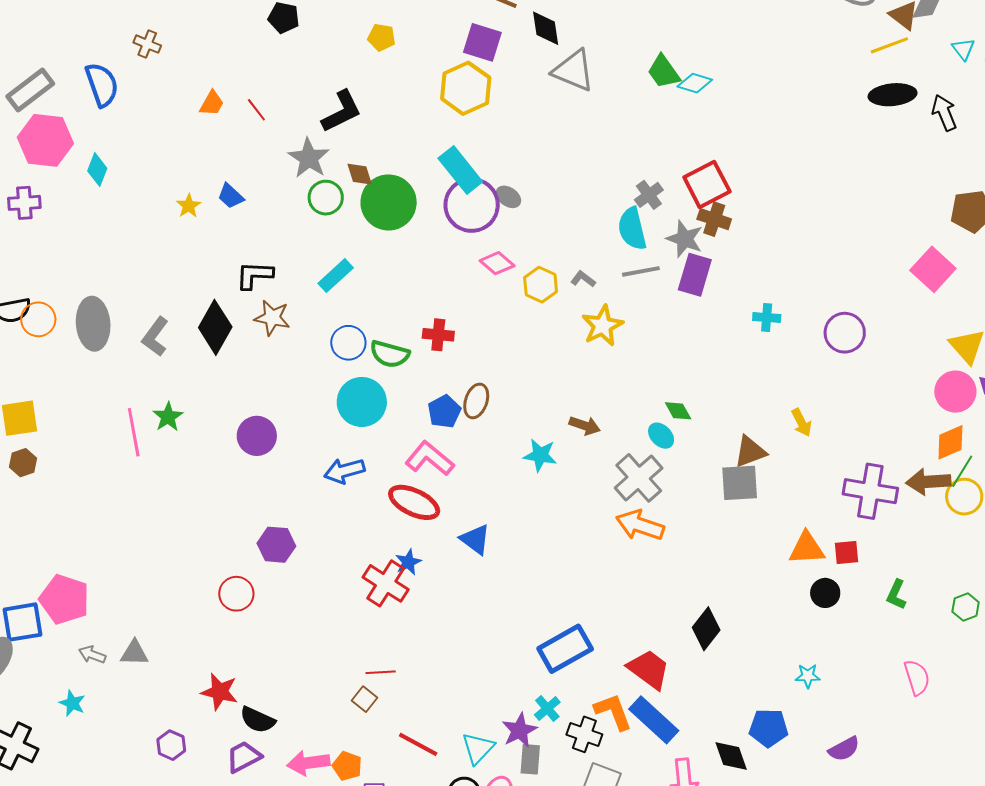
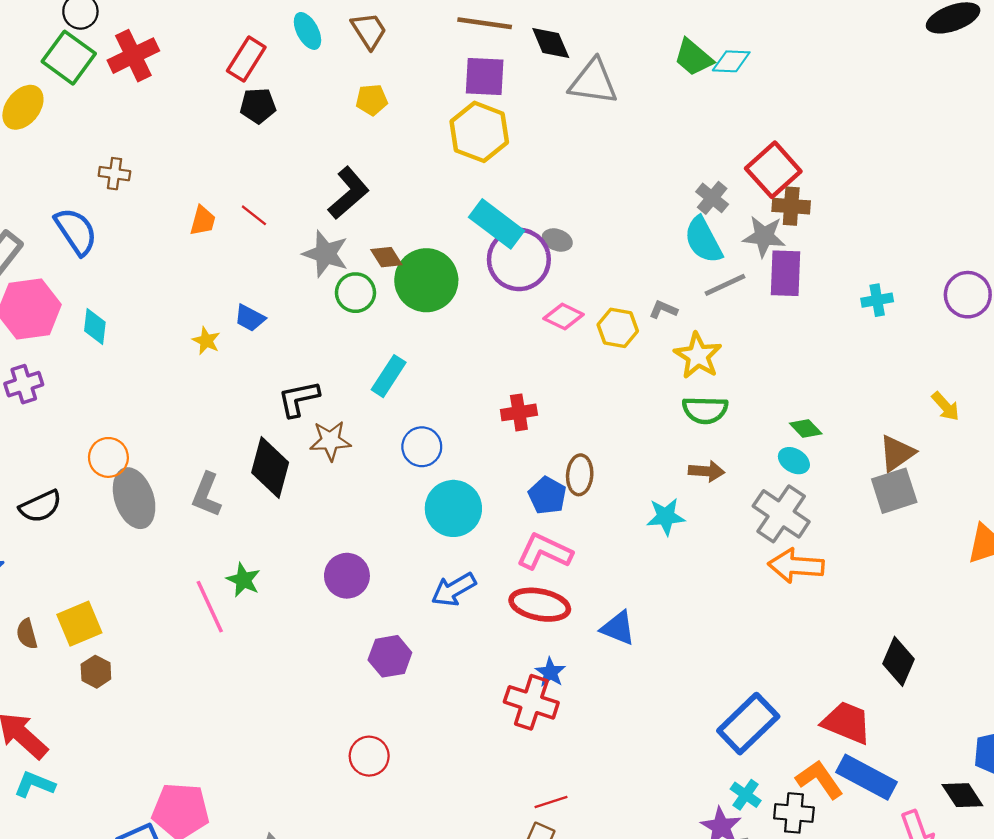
orange circle: (38, 319) -> (108, 457), moved
green semicircle: (390, 354) -> (705, 410), moved
purple hexagon: (276, 545) -> (390, 656), moved

